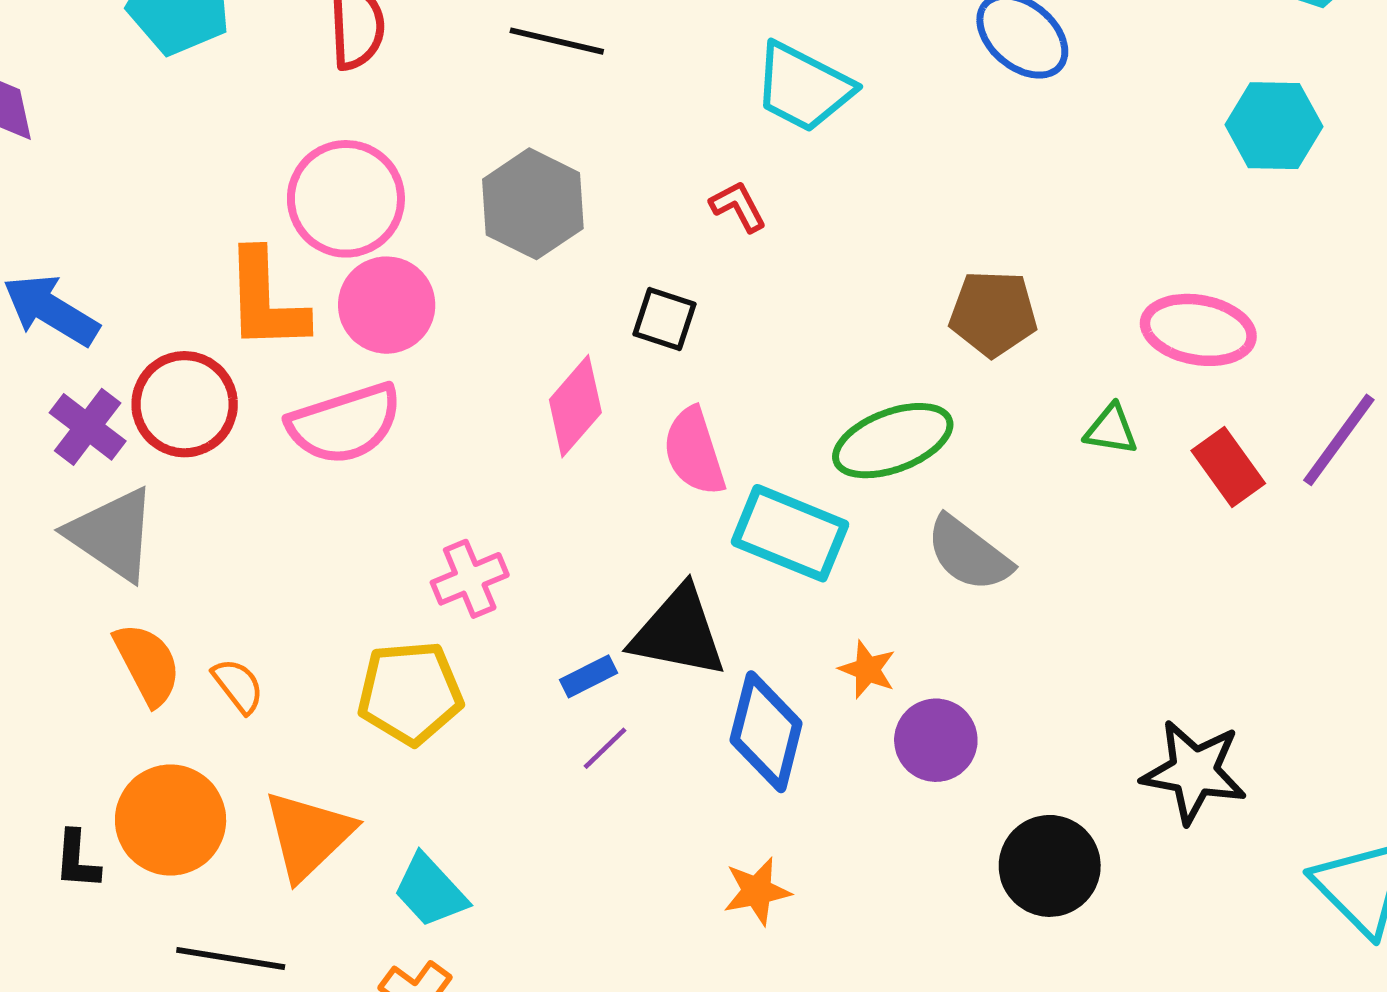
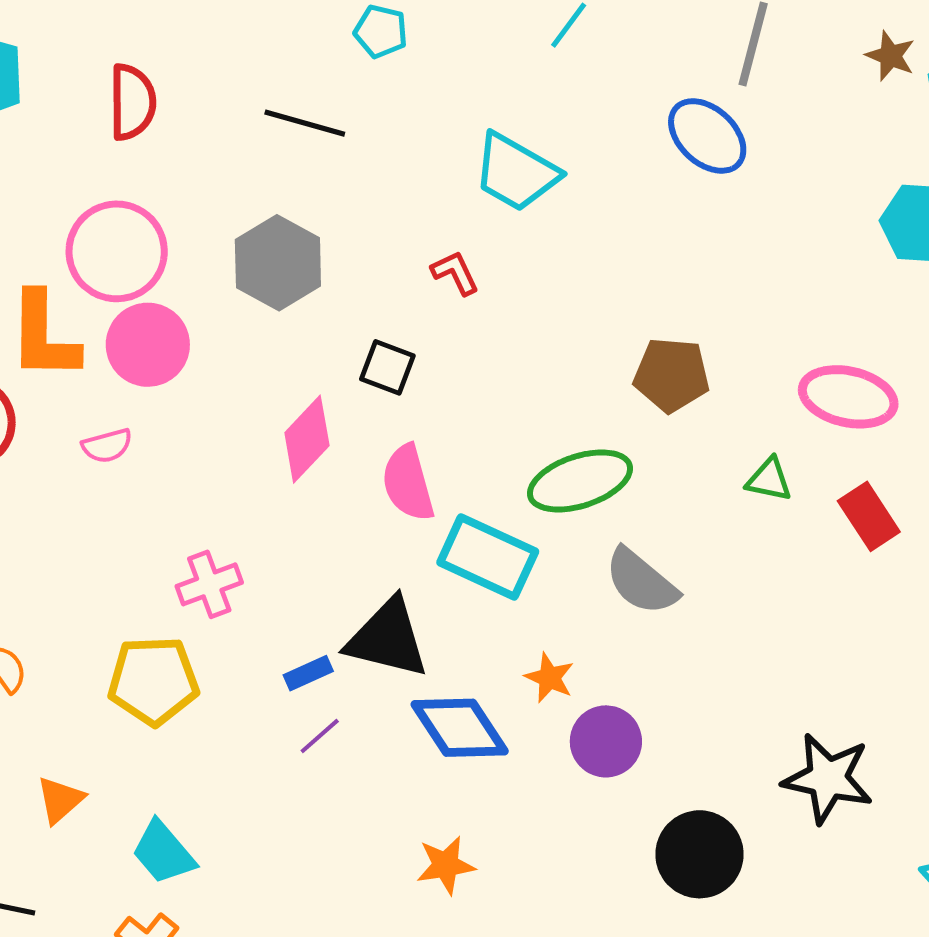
pink semicircle: (345, 424) -> (107, 446), size x0.5
blue diamond: (766, 732) -> (460, 728), turned -50
orange triangle: (308, 835) -> (60, 800), size x0.6

